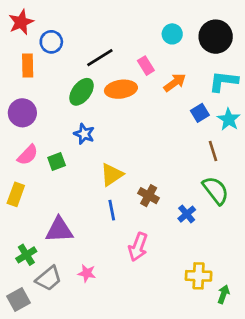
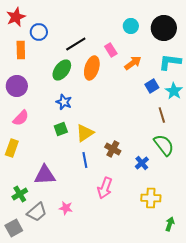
orange ellipse: (121, 89) -> (92, 68), turned -65
green square: (57, 161) -> (61, 129), moved
yellow cross: (199, 276) -> (151, 198), moved

